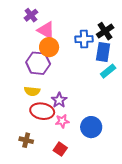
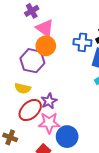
red ellipse: (42, 111) -> (30, 110), turned -60
pink star: (62, 121) -> (49, 123), size x1.5
blue circle: (91, 127) -> (67, 137), moved

